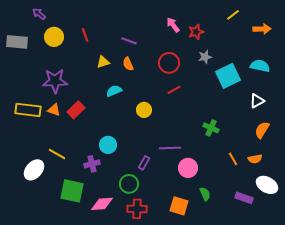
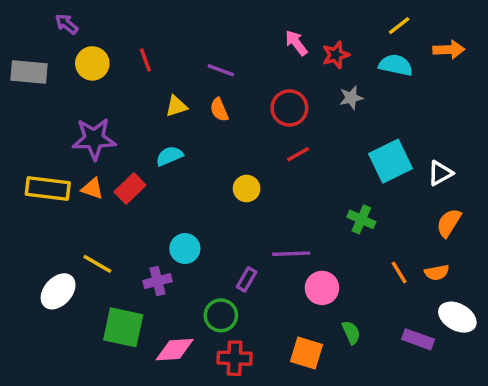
cyan semicircle: (260, 66) -> (396, 65), moved
cyan square: (228, 76) -> (391, 161), moved
cyan semicircle: (114, 91) -> (169, 156), moved

